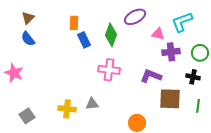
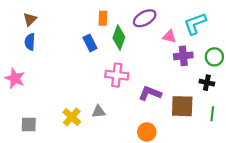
orange rectangle: (74, 23) -> (103, 18), moved
blue semicircle: (28, 39) -> (30, 42), turned 42
purple L-shape: (151, 76) -> (150, 93), moved
yellow cross: (67, 109) -> (72, 117), turned 36
gray square: (27, 116) -> (29, 124), turned 35

